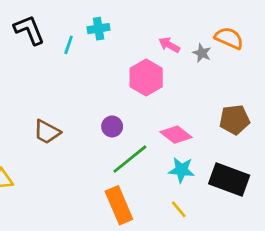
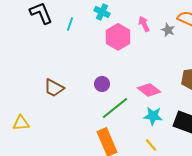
cyan cross: (99, 29) -> (102, 12), moved, turned 35
pink arrow: (169, 45) -> (144, 24), turned 35
pink hexagon: (146, 78) -> (118, 37), moved

